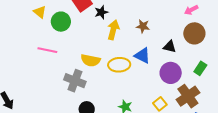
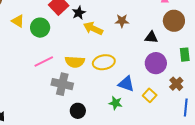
yellow arrow: (113, 30) -> (93, 28), turned -72
pink line: (47, 50) -> (44, 61), moved, turned -30
blue triangle: (142, 55) -> (126, 84), moved
green rectangle: (200, 68) -> (185, 55), turned -32
brown cross: (188, 96) -> (176, 84), size x0.6

